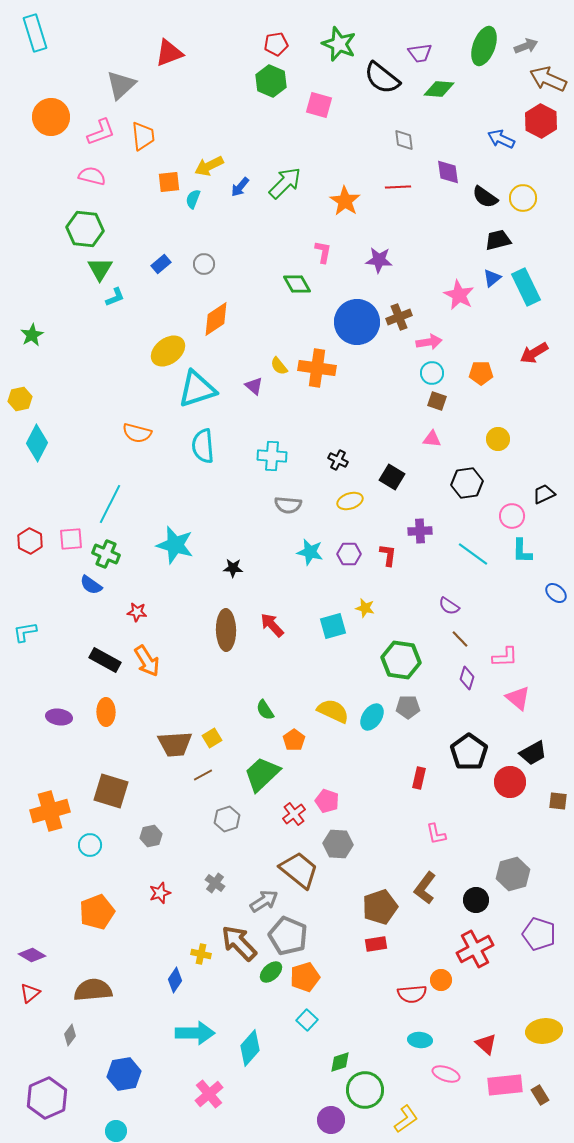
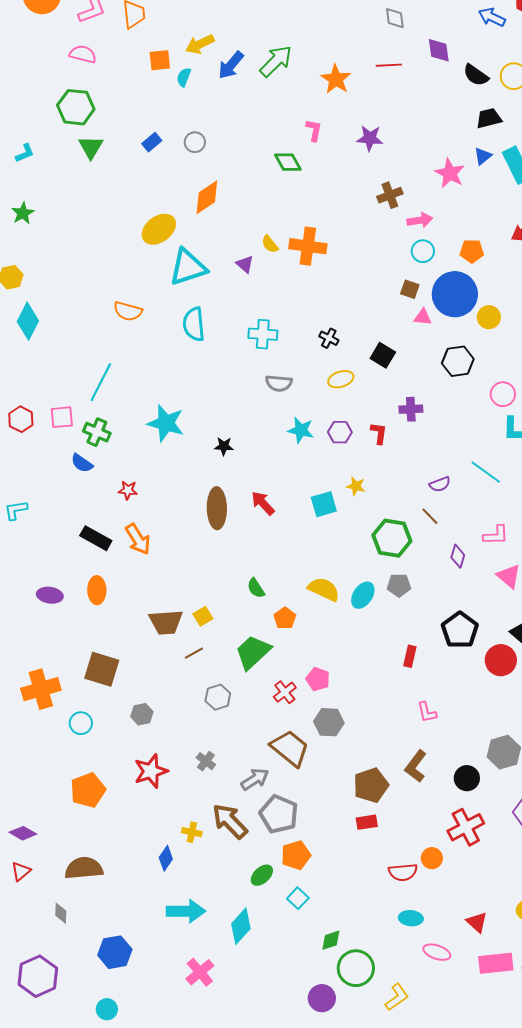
blue arrow: (240, 187) -> (231, 65), size x1.4
cyan L-shape: (115, 297) -> (25, 153), moved
blue circle: (357, 322) -> (455, 294), moved
brown square: (437, 401) -> (410, 289), moved
cyan line: (473, 554) -> (486, 472), moved
purple semicircle: (449, 606) -> (440, 484), turned -55
brown line: (460, 639) -> (430, 516), moved
red star: (160, 893) -> (151, 771), size x1.6
green ellipse: (271, 972) -> (262, 875), moved
gray diamond: (70, 1035) -> (61, 913), turned -35

